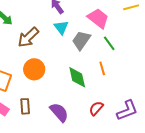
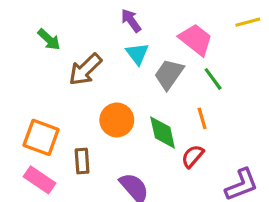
orange circle: (34, 69) -> (117, 120), moved
brown rectangle: (25, 106) -> (82, 161), moved
red semicircle: (96, 108) -> (193, 156), moved

